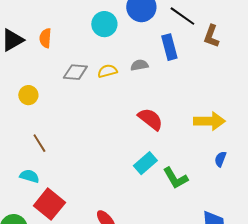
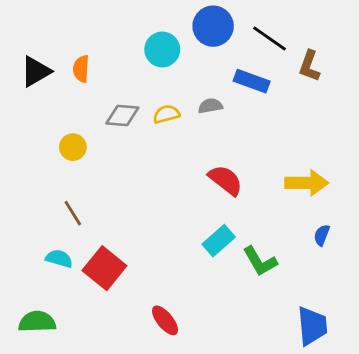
blue rectangle: (169, 47) -> (252, 81), turned -55
yellow circle: (28, 95) -> (73, 147), moved
red square: (49, 204) -> (104, 268), moved

